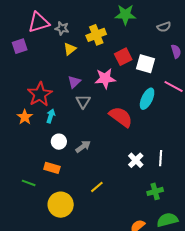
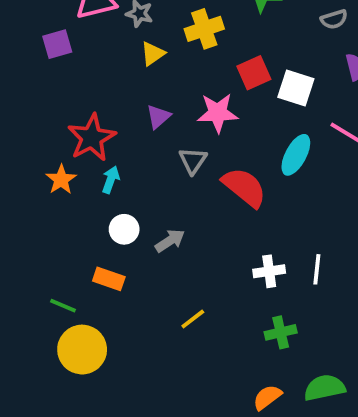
gray triangle: (83, 101) -> (193, 161), moved
white cross: (136, 160) -> (269, 271), turned 35
green cross: (155, 191) -> (281, 332), moved
yellow circle: (61, 205) -> (82, 350), moved

